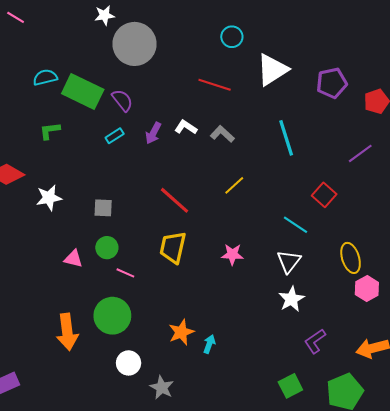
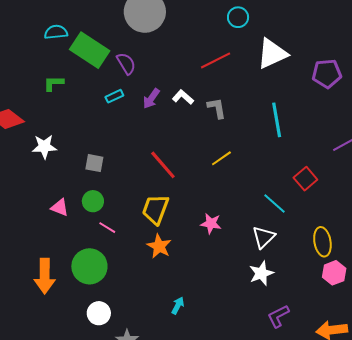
red line: (215, 85) -> (216, 60), turned -52
gray L-shape: (222, 134) -> (217, 108), turned 30
orange star: (181, 332) -> (159, 246), moved, turned -30

